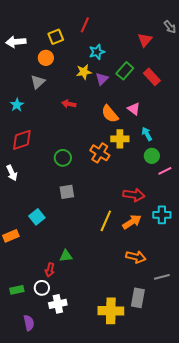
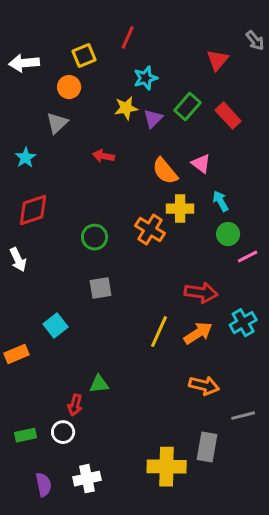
cyan cross: (162, 215) -> (243, 323), turned -30
white cross: (58, 304) -> (87, 479), moved

